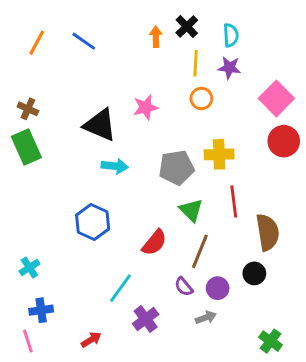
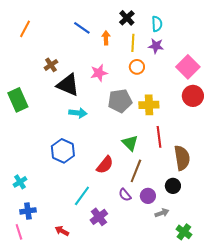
orange arrow: (156, 37) -> (106, 38), moved
blue line: (84, 41) -> (82, 28), moved
brown cross: (28, 109) -> (51, 65), moved, turned 32
gray pentagon: (176, 168) -> (120, 101), moved
gray arrow: (206, 318) -> (162, 213), moved
red arrow: (91, 340) -> (62, 231), turned -120

